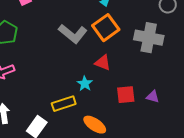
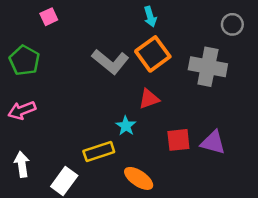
red triangle: (103, 63) -> (149, 99), turned -42
purple triangle: (153, 97) -> (213, 142), size x1.5

